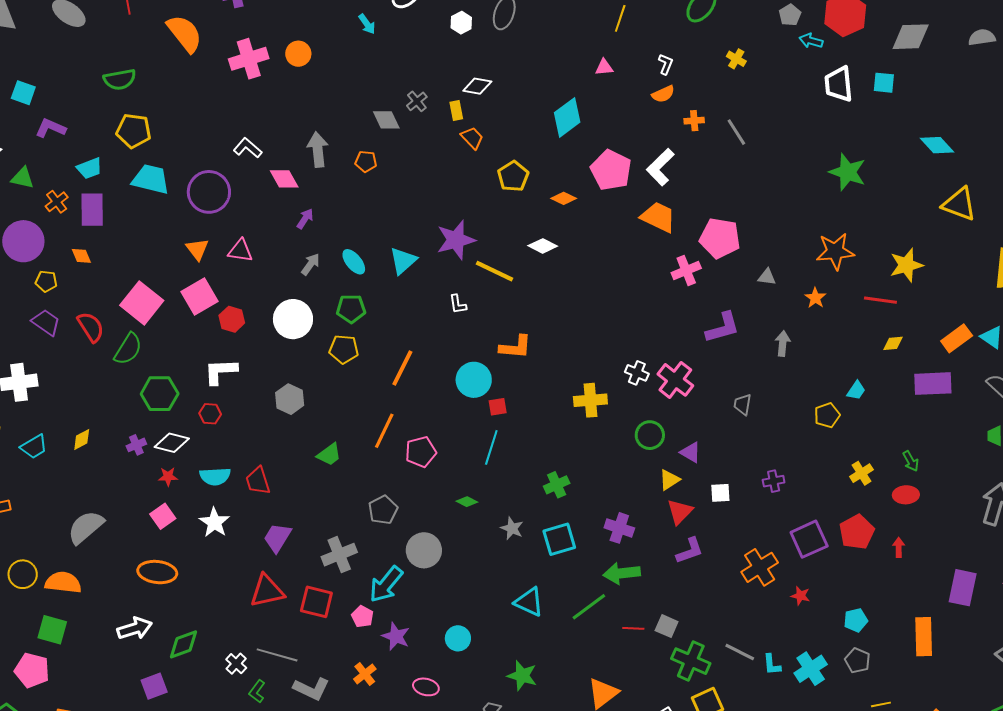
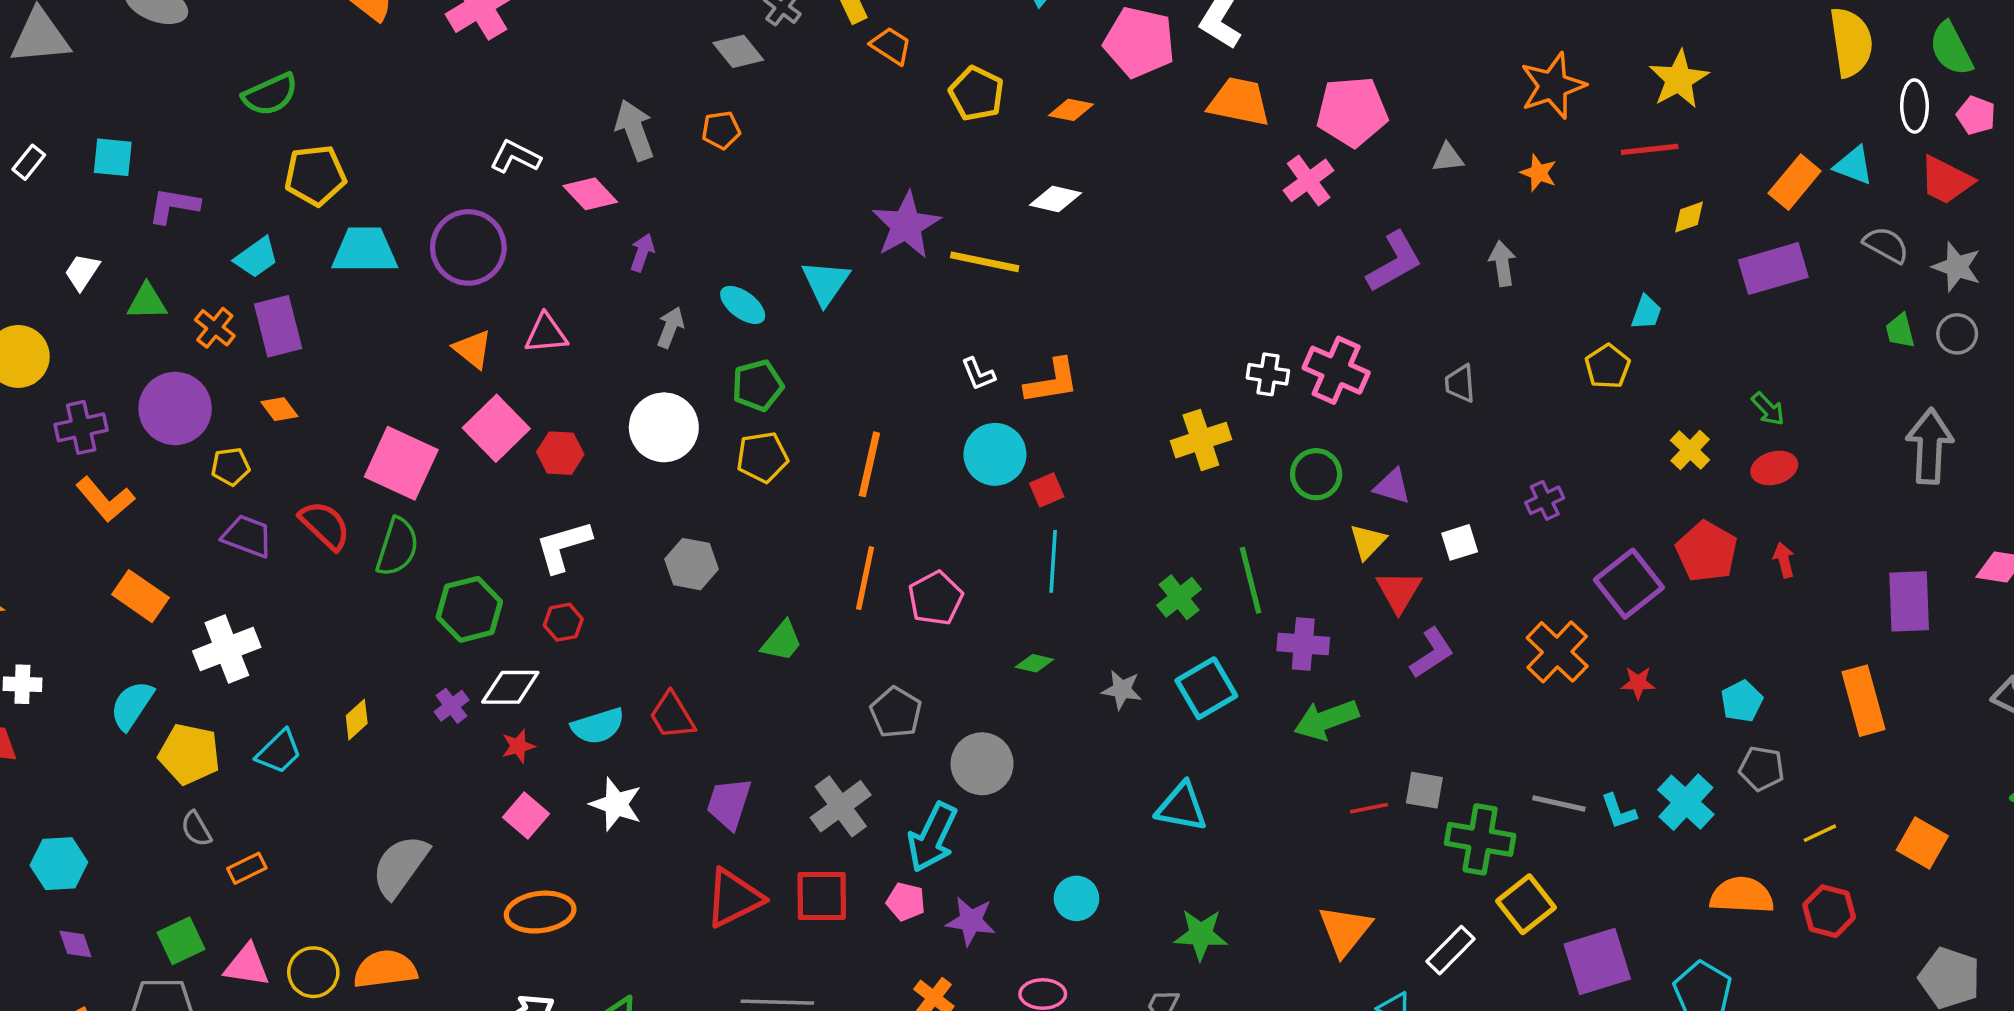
white L-shape: (458, 304) -> (978, 374), moved
green line: (589, 607) -> (1250, 580), moved, turned -54

